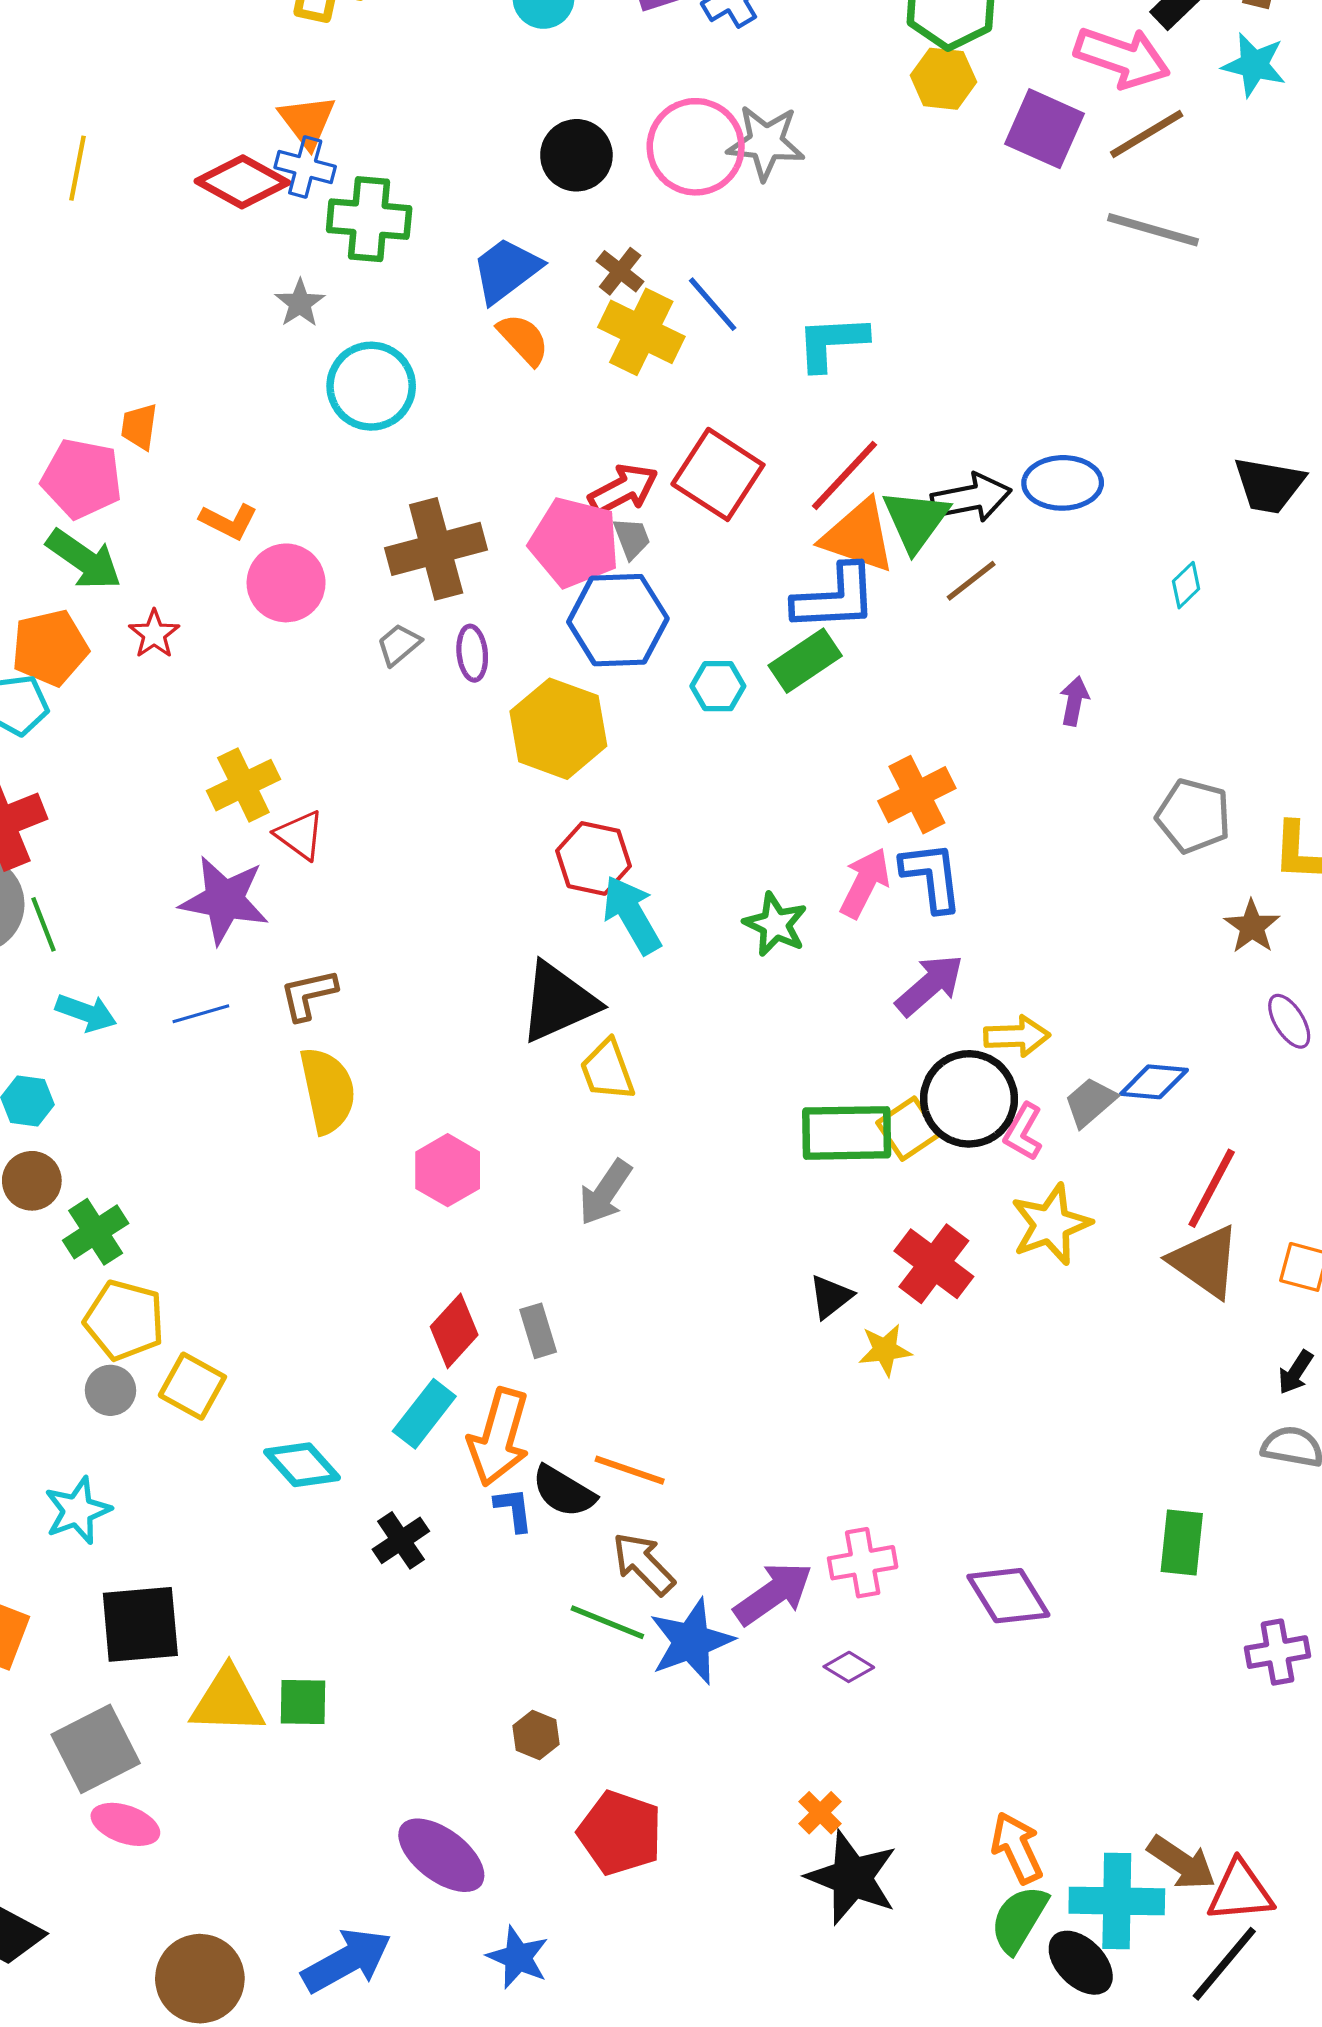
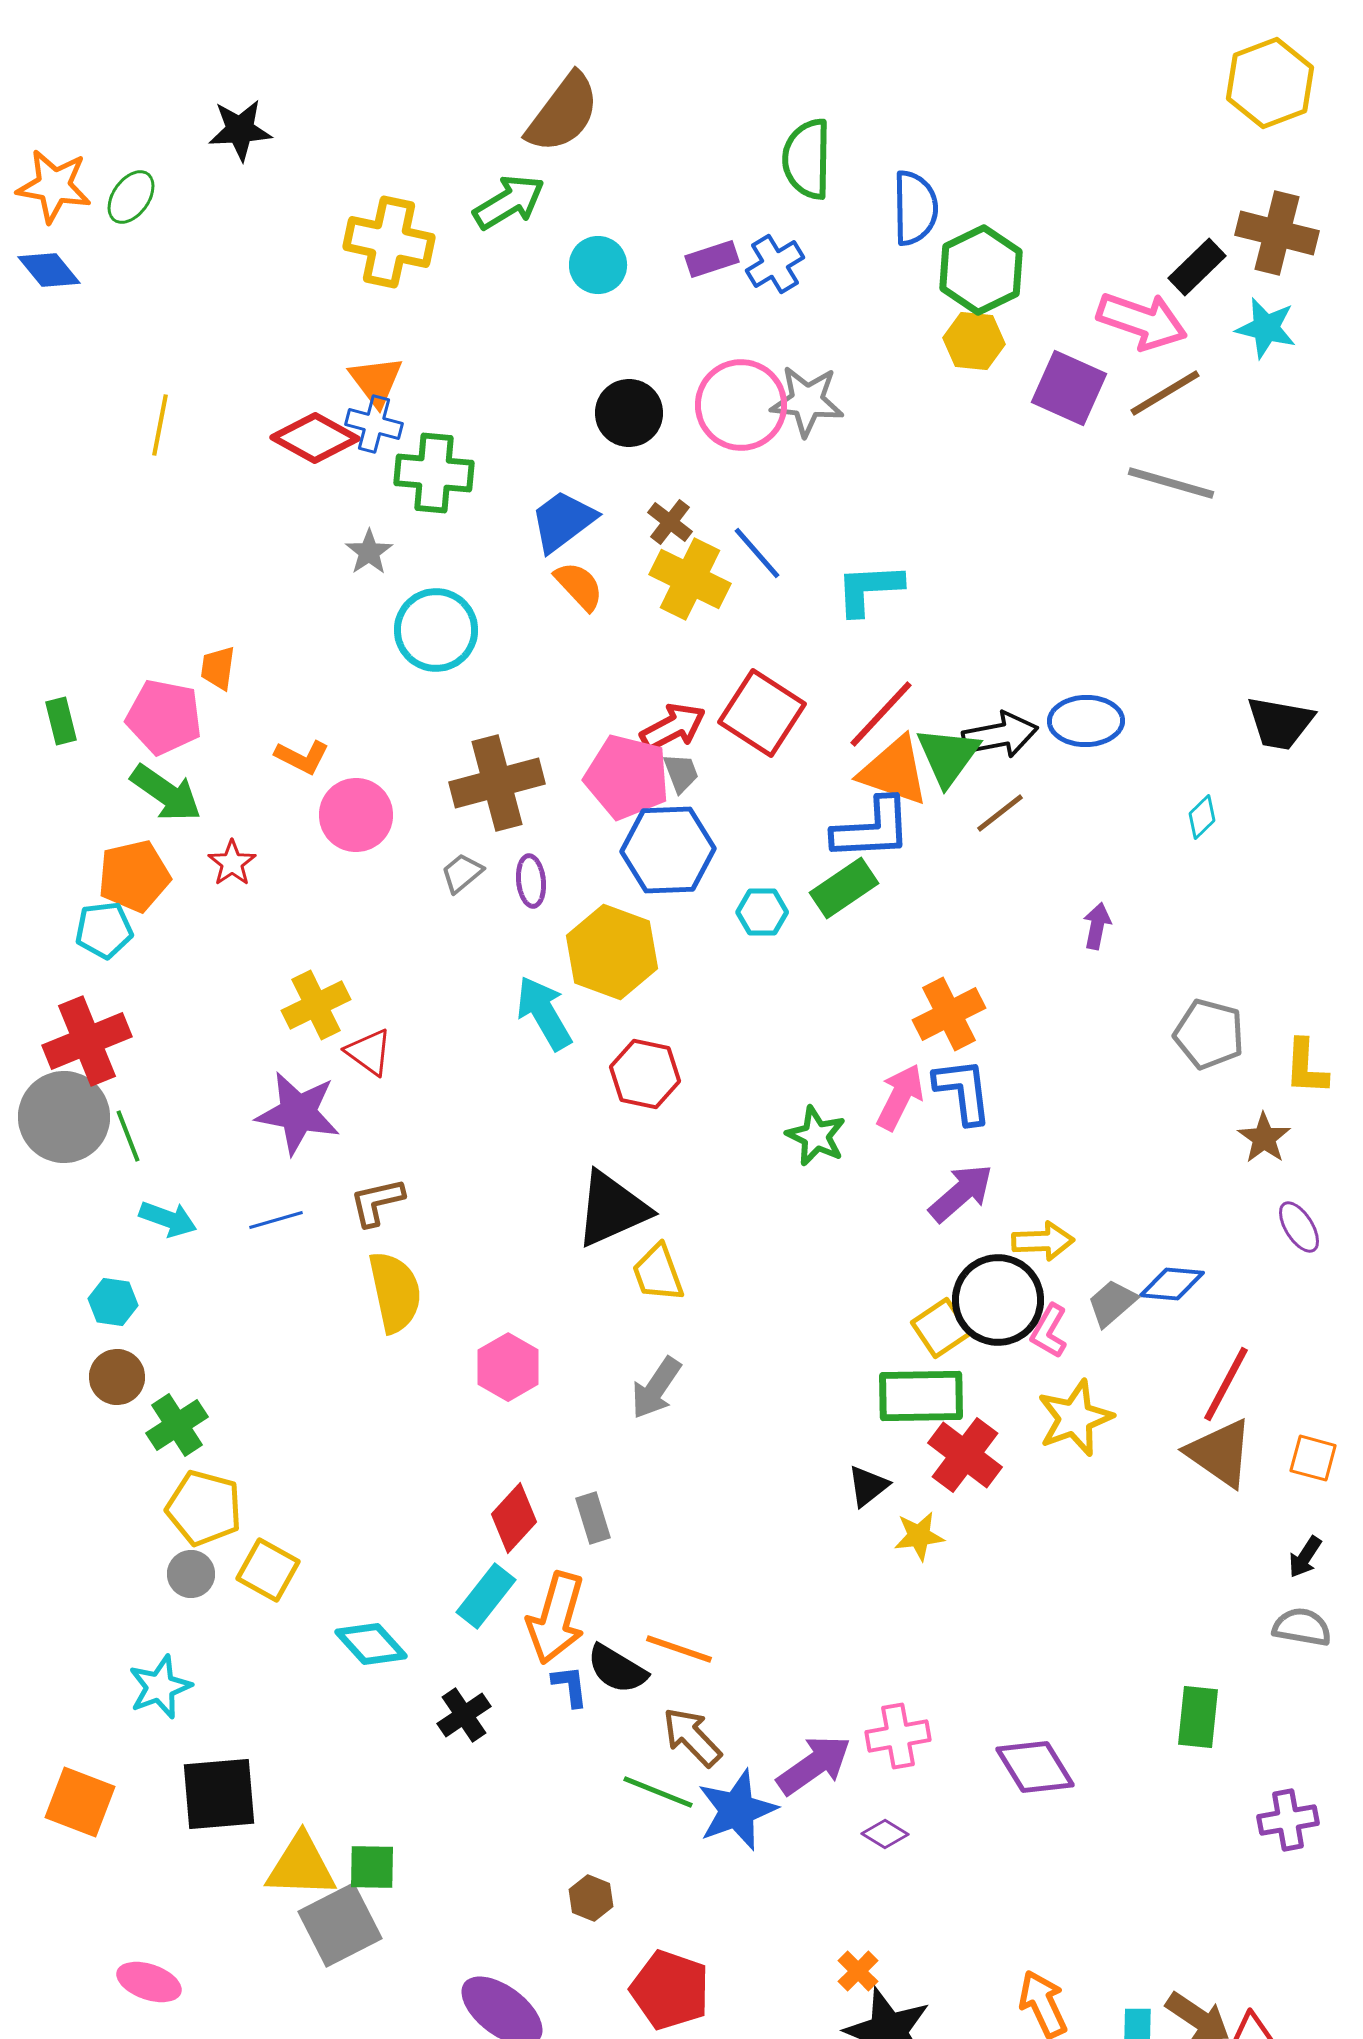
cyan arrow: (632, 915) -> (544, 1013), moved
green rectangle: (847, 1133) -> (921, 1396), moved
gray square: (96, 1749) -> (340, 1925), moved
pink ellipse: (125, 1824) -> (149, 1982), moved

